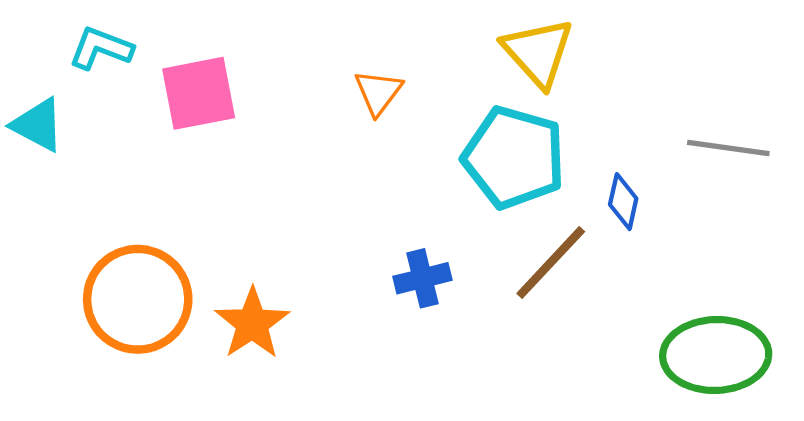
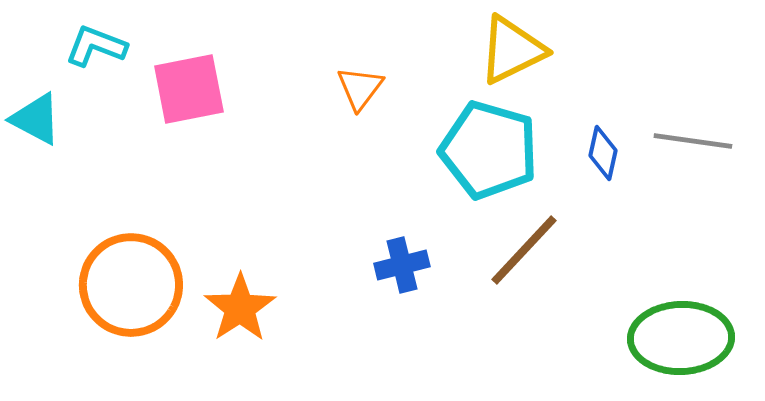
yellow triangle: (538, 52) -> (512, 50), turned 46
blue diamond: (623, 202) -> (603, 153), moved

